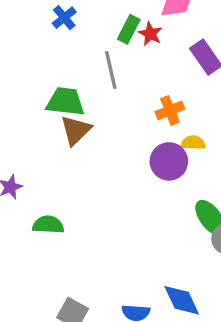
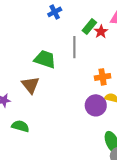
brown triangle: (76, 130) -> (30, 85), moved, turned -36

